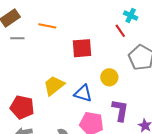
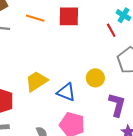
red square: (82, 48) -> (69, 16), moved
purple L-shape: (120, 110) -> (117, 105), moved

